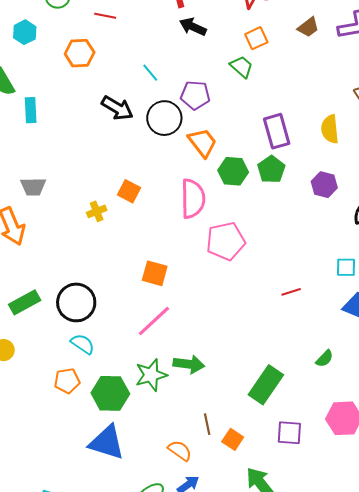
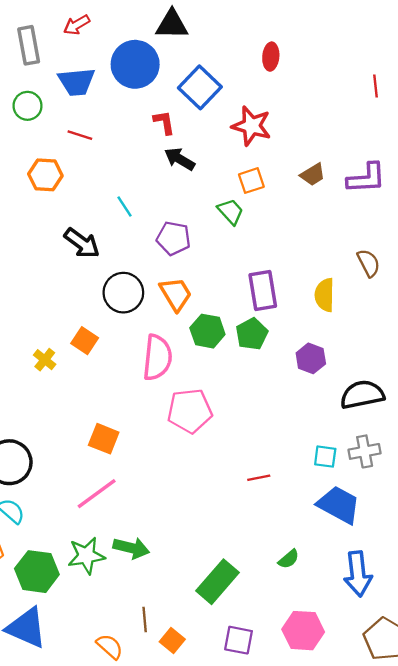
black circle: (164, 118) -> (123, 293), moved
yellow cross: (97, 211) -> (45, 360), turned -36

